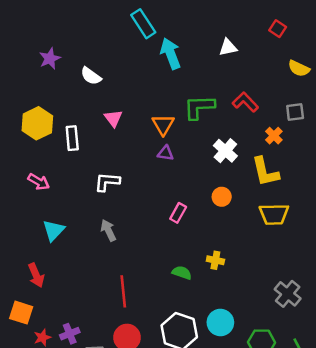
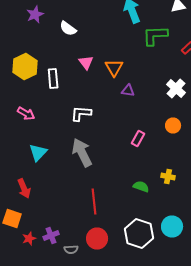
green L-shape: (199, 107) -> (155, 36), moved
orange triangle: (163, 125) -> (114, 68), moved
gray arrow: (108, 230) -> (82, 152), size x1.6

